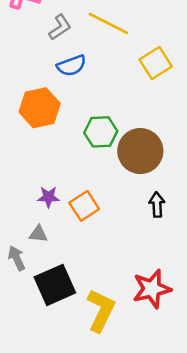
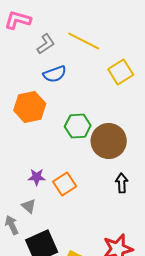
gray triangle: (38, 234) -> (29, 206), turned 35

